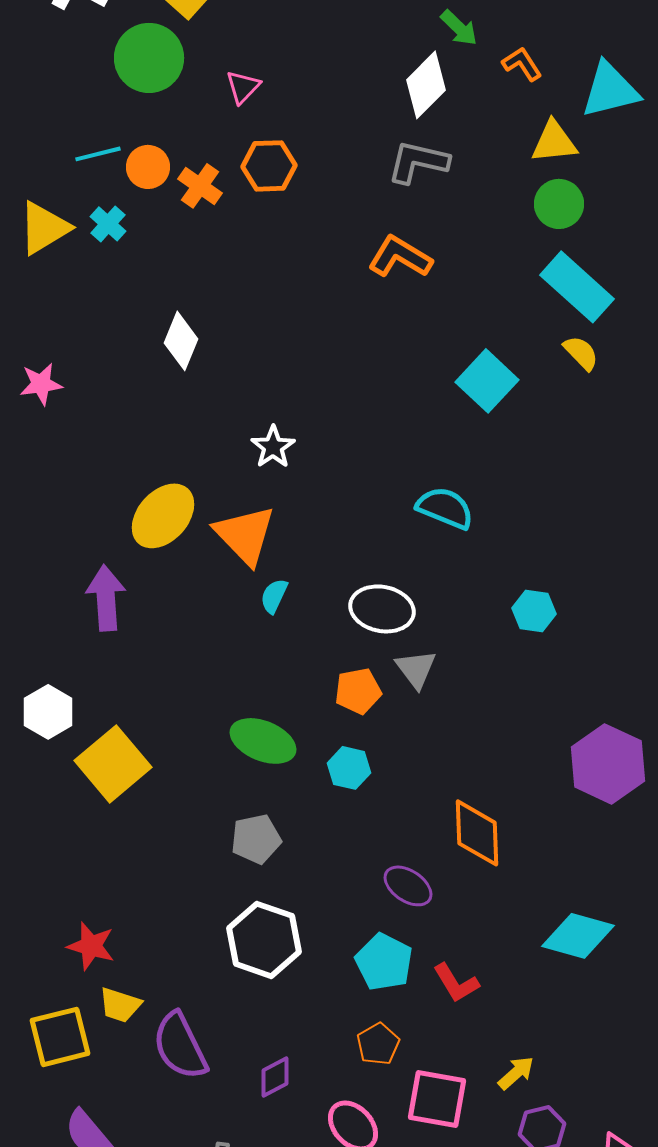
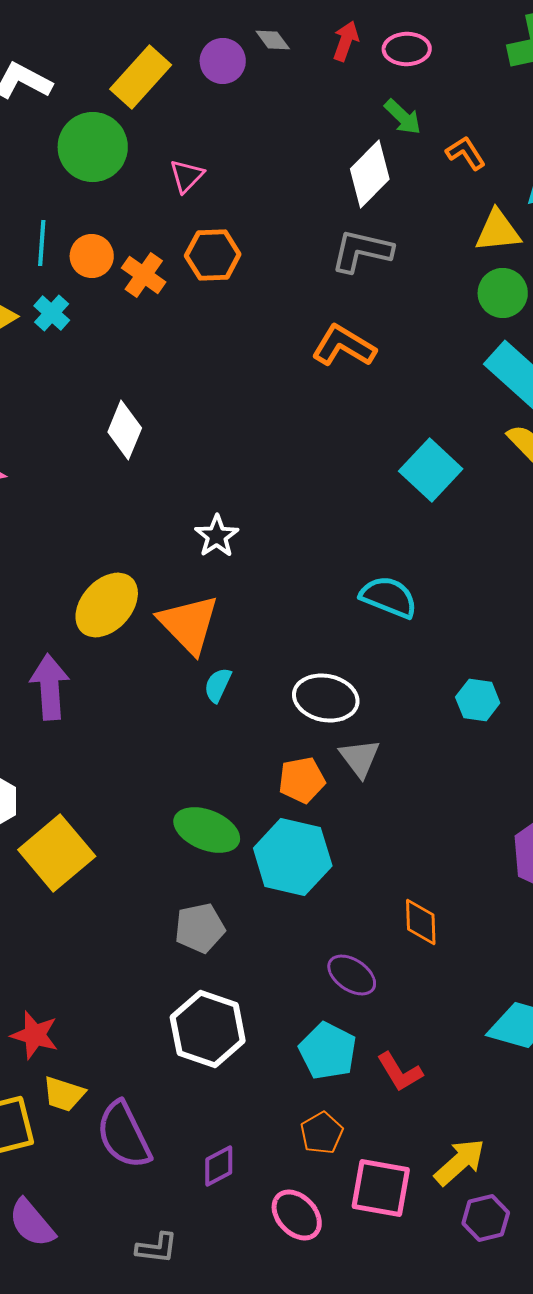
cyan line: (98, 154) -> (42, 243), turned -72
cyan hexagon: (349, 768) -> (293, 857), size x1.8
orange diamond: (477, 833) -> (421, 922), size x0.7
yellow arrow: (516, 1073) -> (460, 1162), size x1.4

